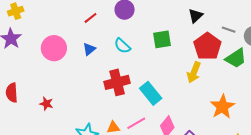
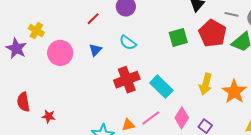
yellow cross: (16, 11) -> (36, 31), moved, turned -35
green square: (162, 39) -> (178, 37), moved
yellow arrow: (194, 72) -> (206, 84), moved
red star: (46, 104) -> (49, 116), moved

